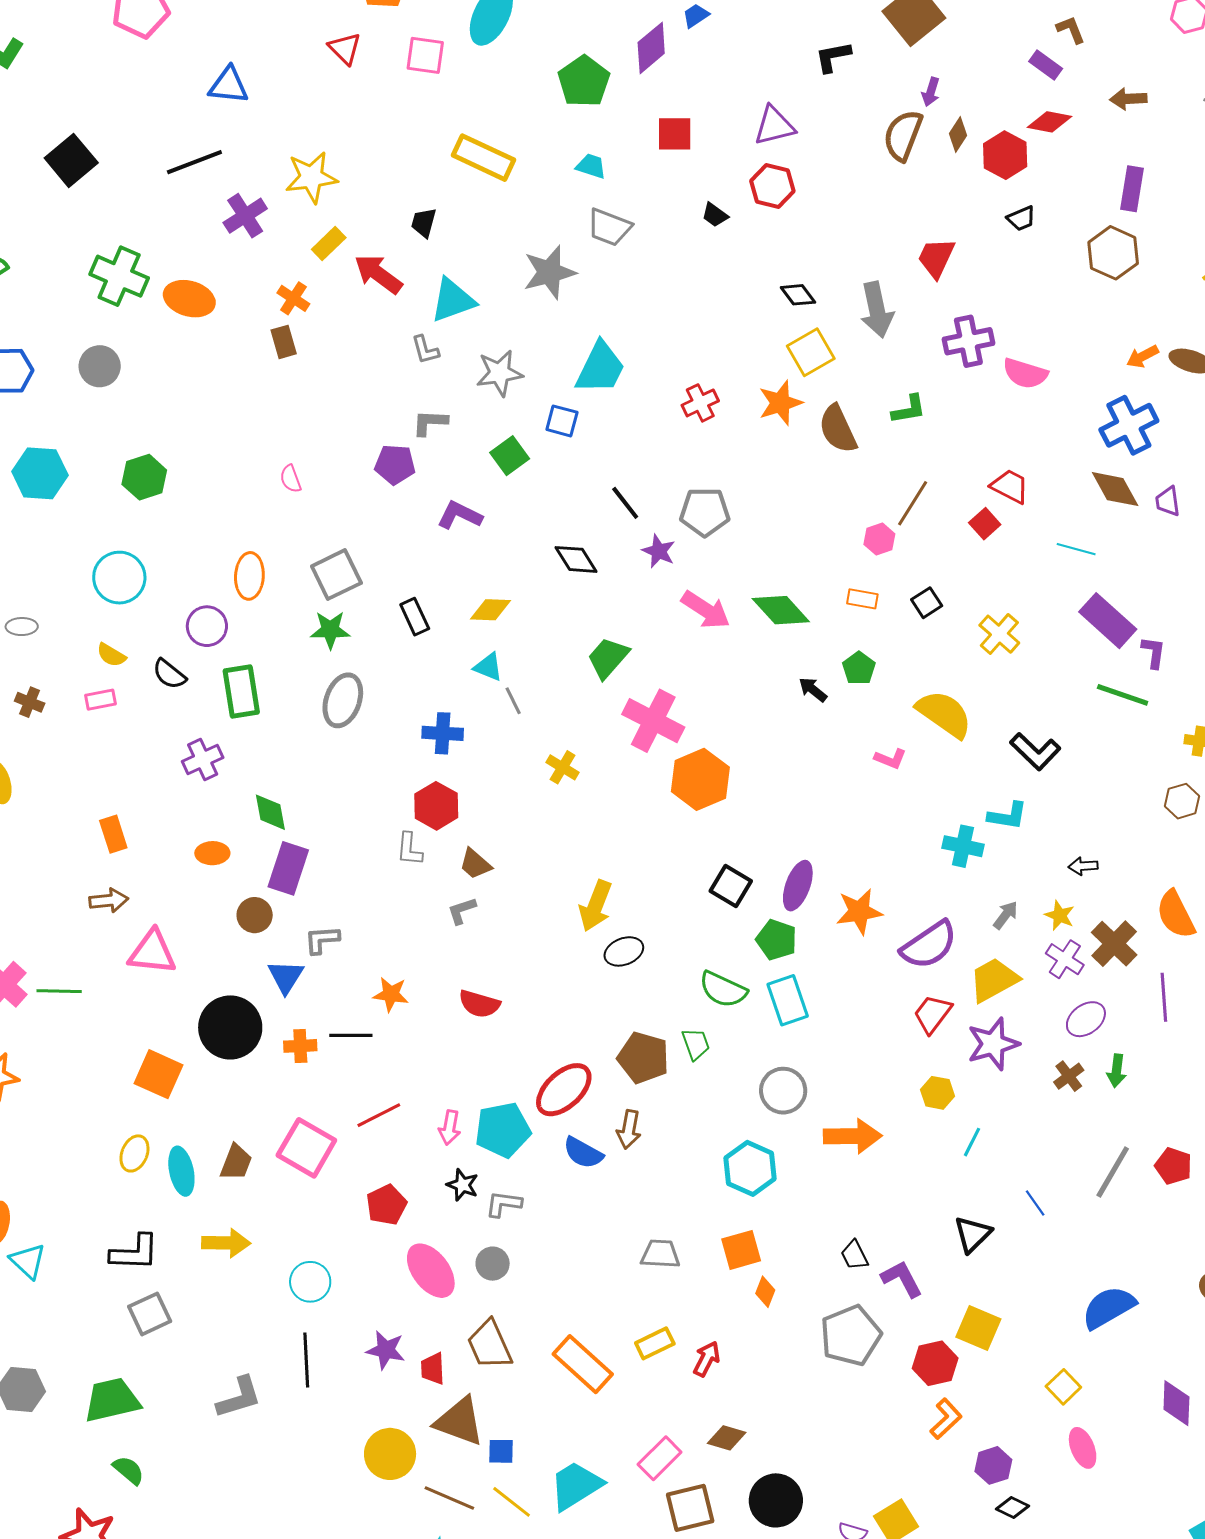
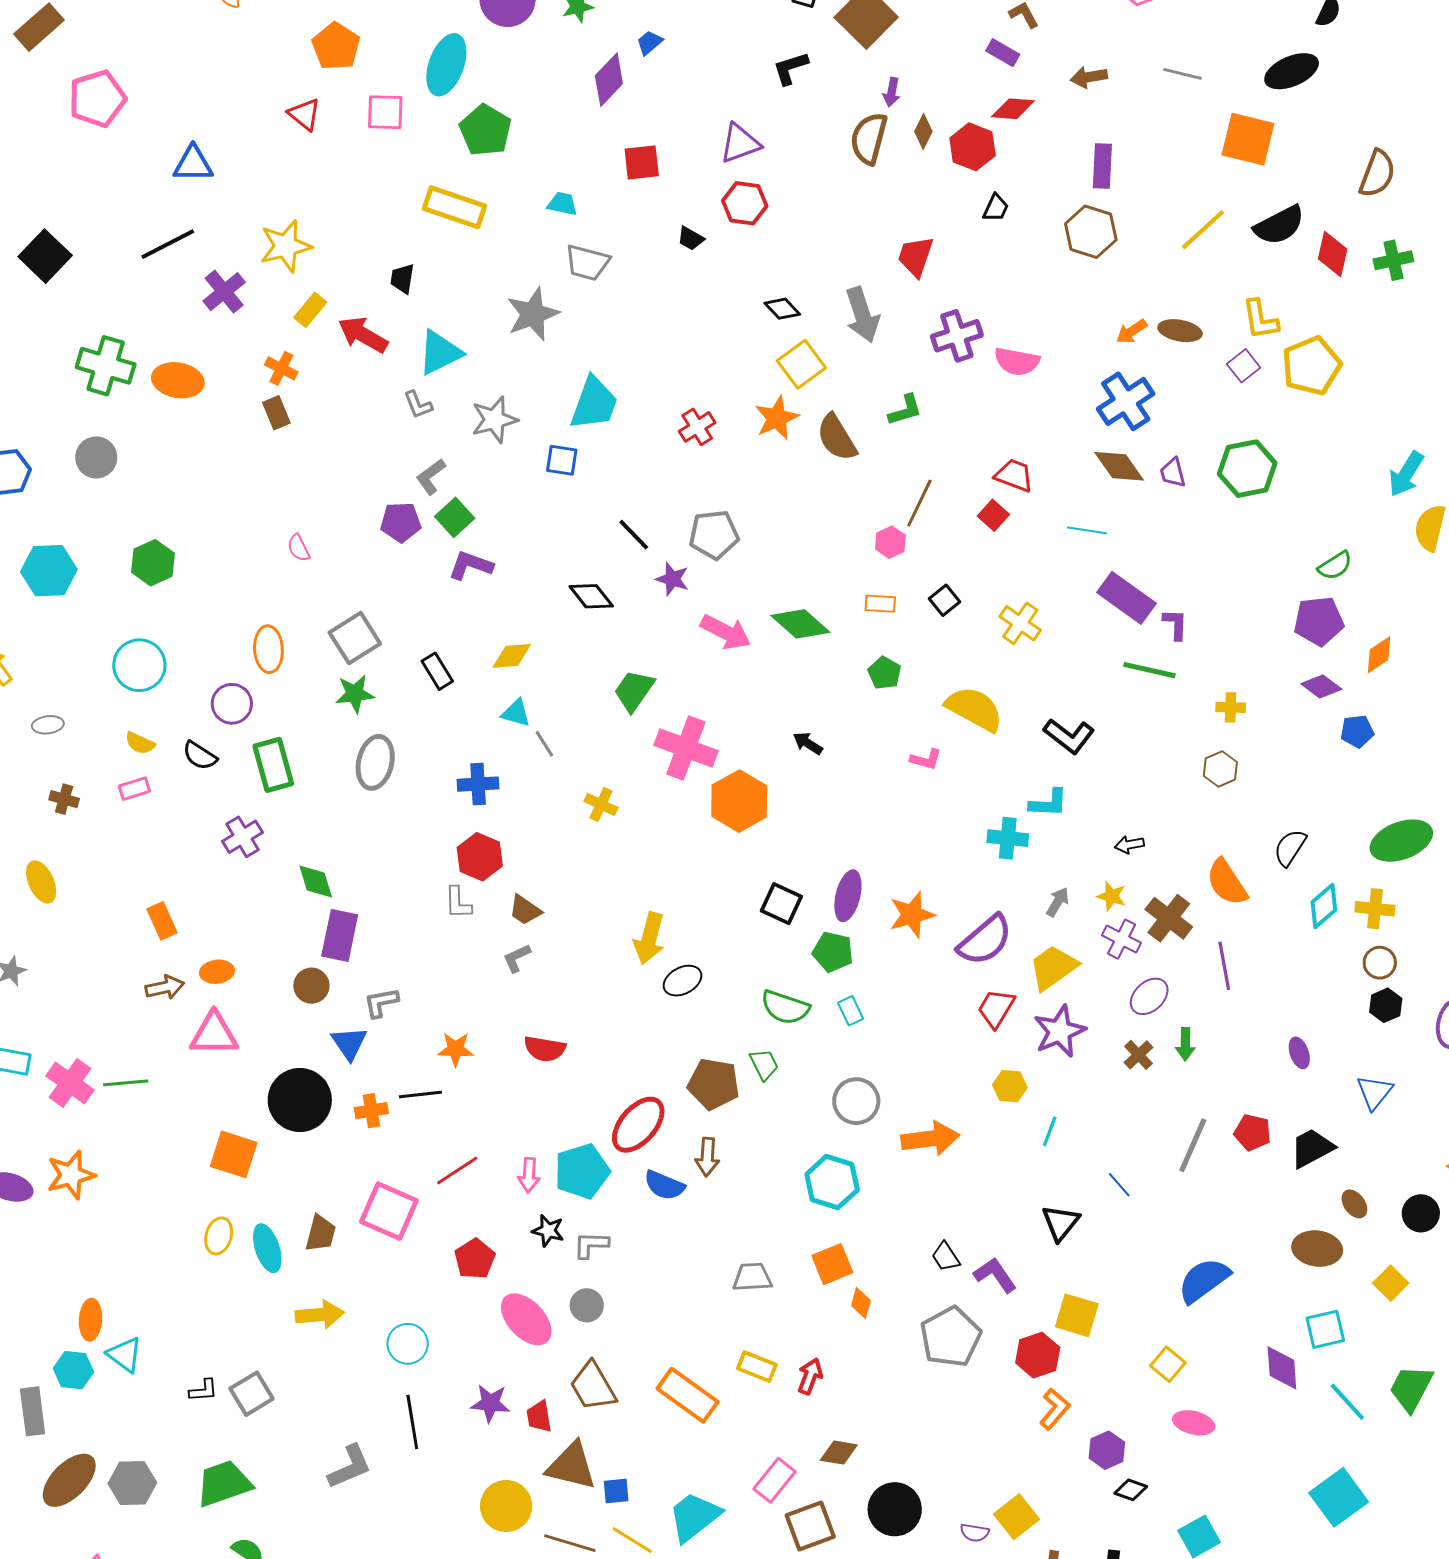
green pentagon: (584, 81) -> (485, 130), moved
black trapezoid: (1021, 218) -> (996, 208), turned -36
gray L-shape: (430, 423) -> (431, 477), turned -33
green square: (510, 456) -> (455, 517), moved
black arrow: (813, 690) -> (808, 743), moved
orange ellipse: (212, 853) -> (217, 972), moved
cyan rectangle: (788, 1000) -> (851, 1011), size x0.6
black L-shape: (135, 1253) -> (203, 1390), moved, size x0.6
yellow rectangle: (655, 1343) -> (757, 1367), turned 54
pink ellipse: (1083, 1448) -> (1194, 1423), turned -48

